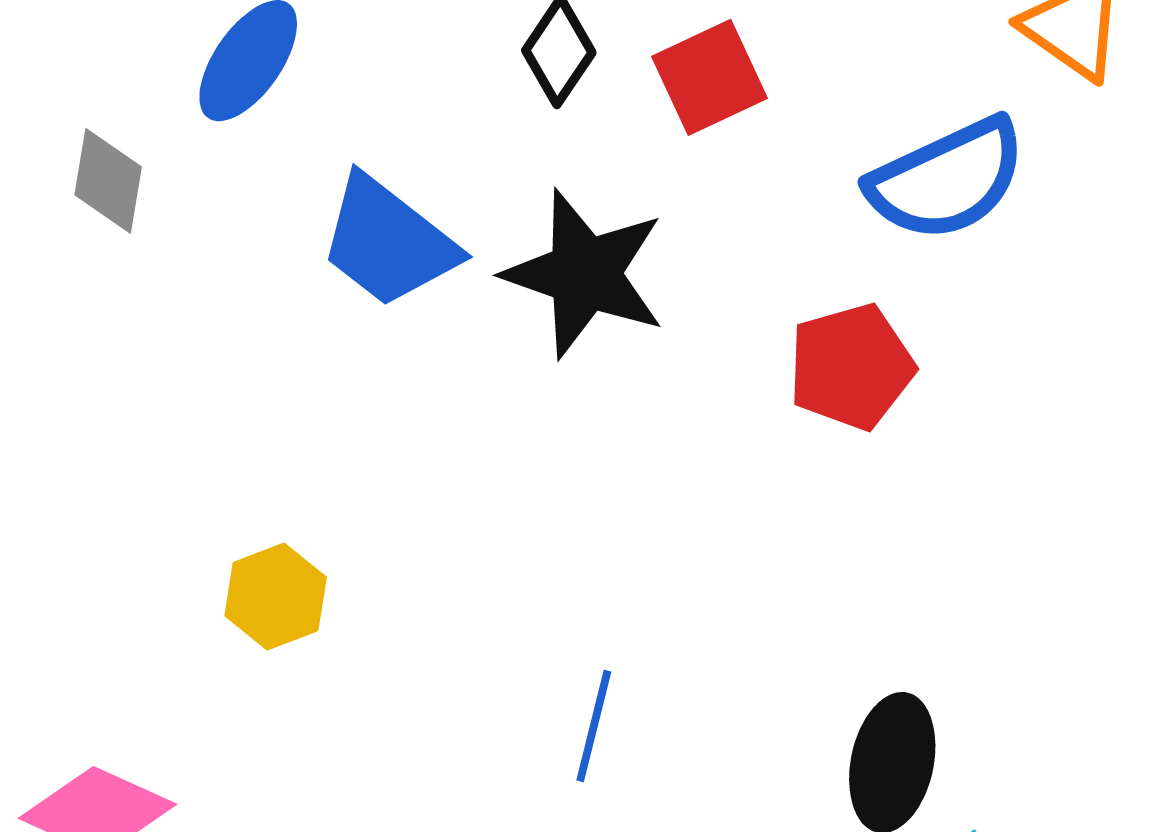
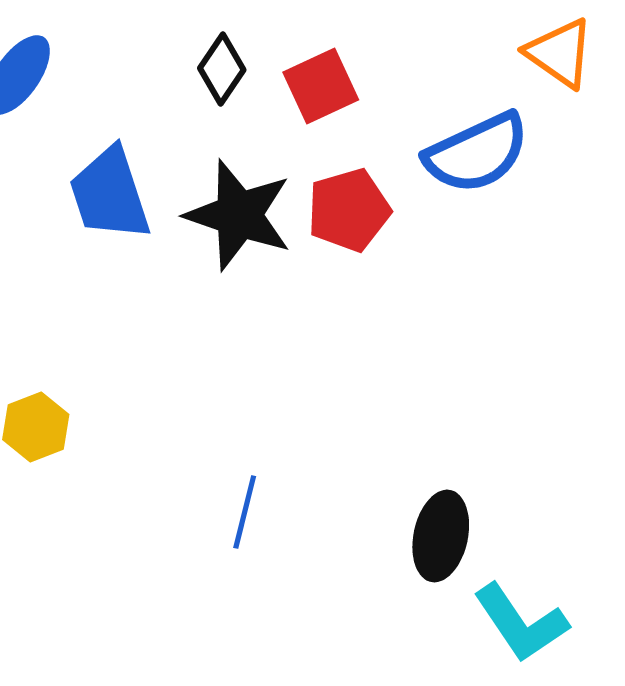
blue trapezoid: (388, 242) -> (110, 194), turned 34
red pentagon: (851, 367) -> (349, 210), moved

